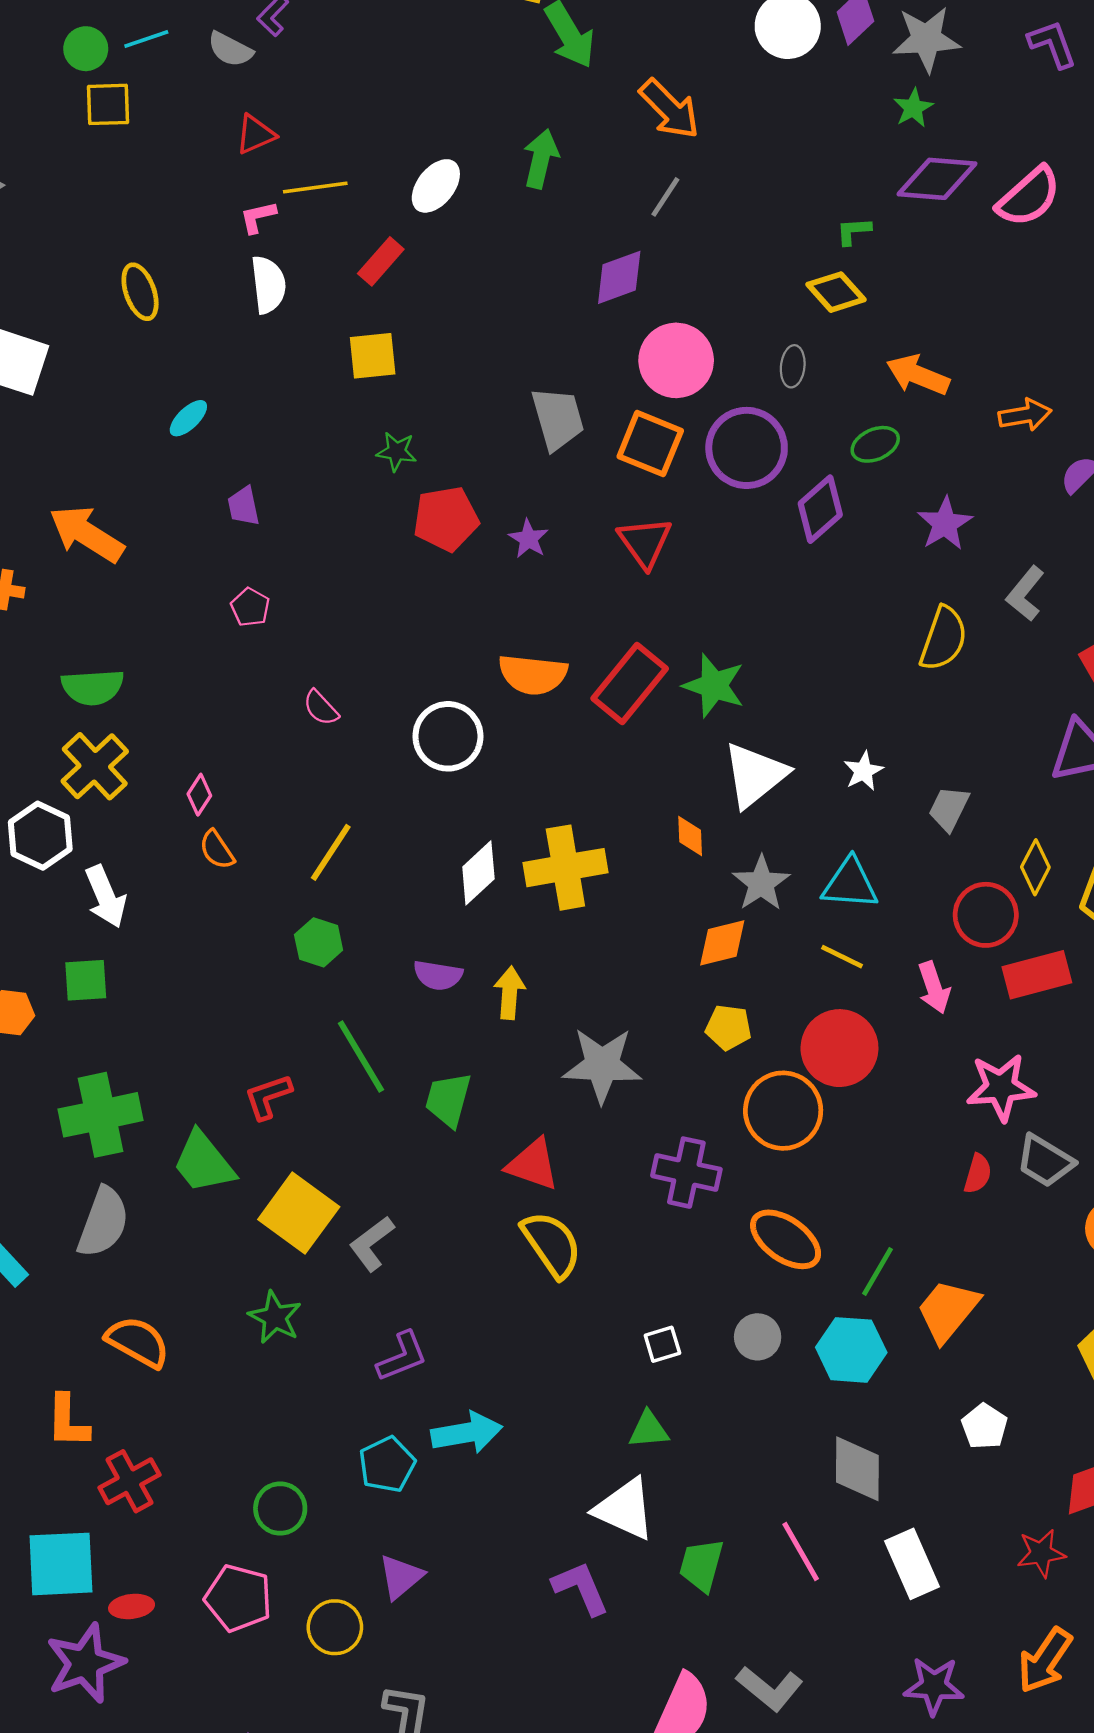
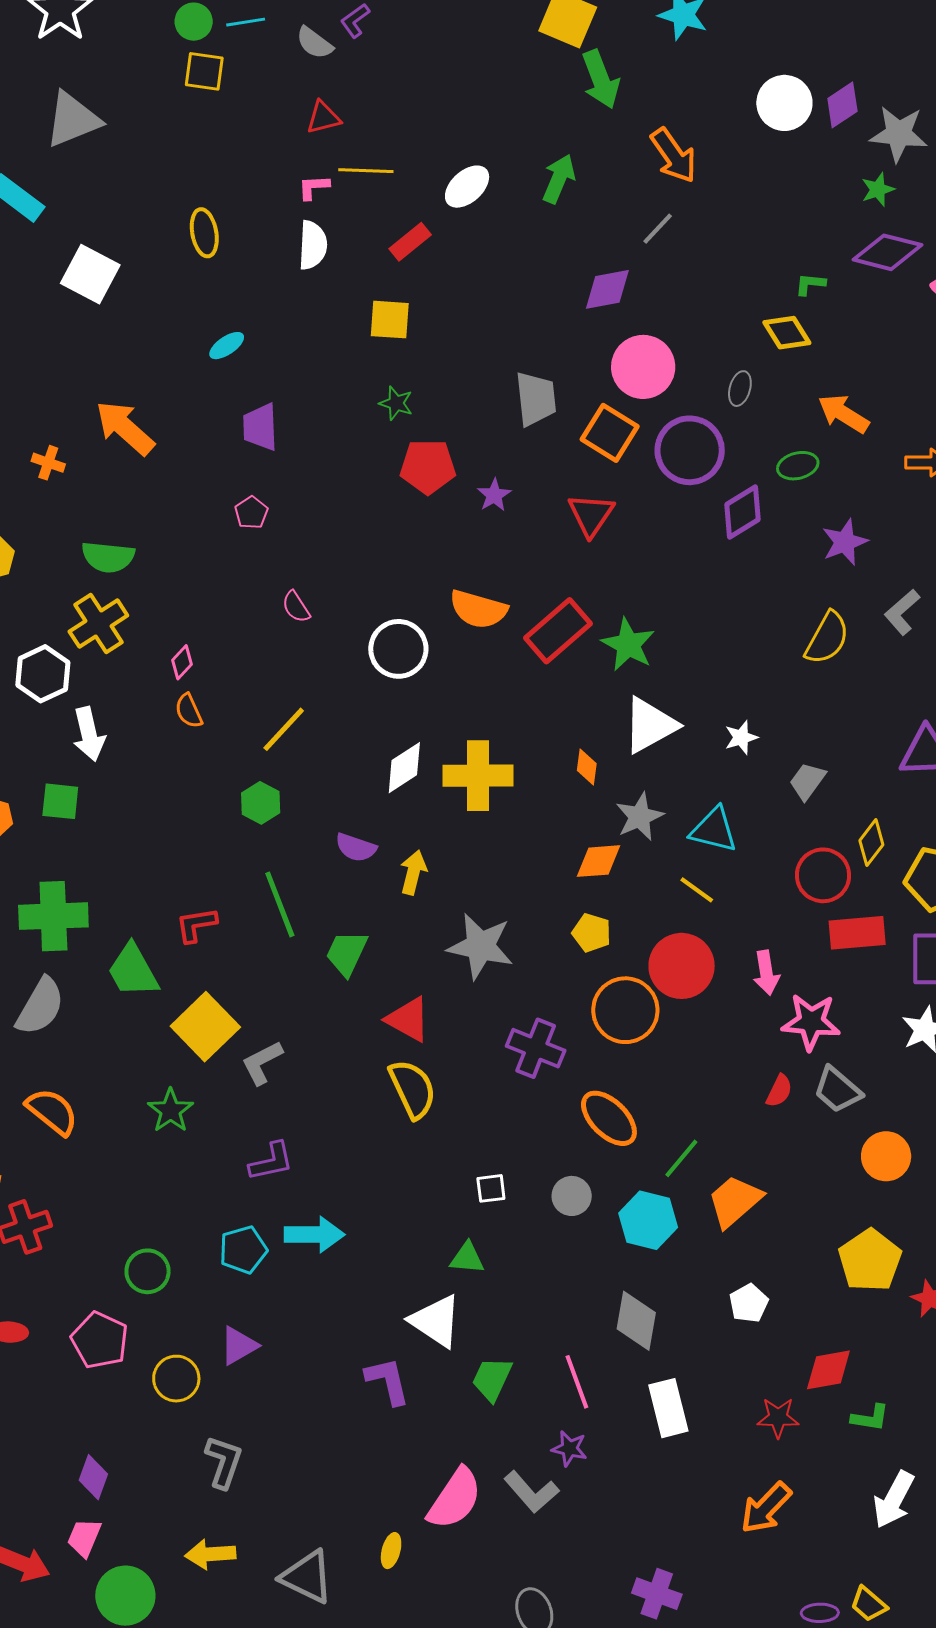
purple trapezoid: (243, 506) -> (260, 427), size x1.4
pink arrow: (934, 988) -> (766, 973), moved
purple star: (934, 1686) -> (569, 1448), moved, size x0.7

